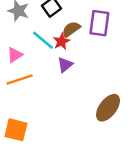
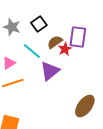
red star: (61, 41) -> (65, 49), moved
purple triangle: (65, 65) -> (50, 71), size x1.5

